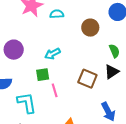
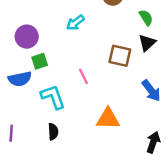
cyan arrow: (52, 54) -> (75, 23), moved
green square: (43, 75) -> (40, 61), moved

